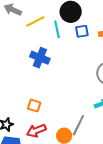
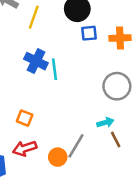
yellow line: (35, 22) -> (34, 17), turned -48
cyan line: (57, 29) -> (54, 69), moved

